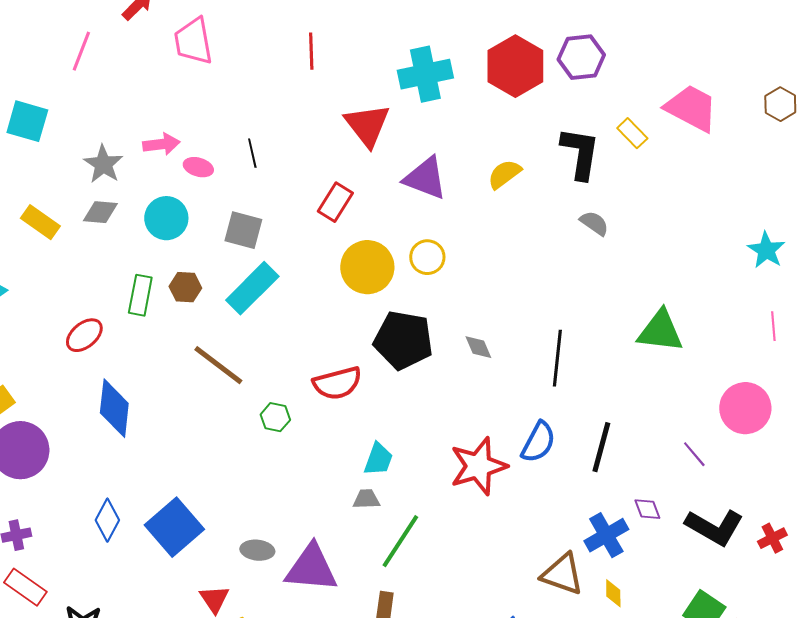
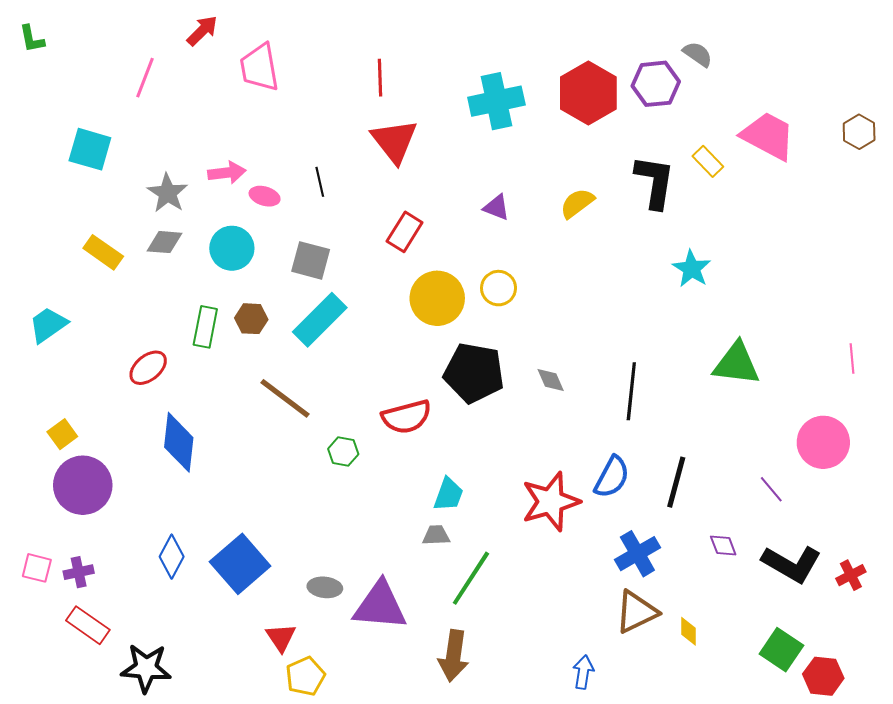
red triangle: (367, 125) -> (394, 141), moved
purple triangle: (425, 178) -> (496, 207), size x0.6
gray semicircle: (594, 223) -> (698, 54), moved
cyan star: (766, 250) -> (692, 269), moved
blue cross: (606, 535) -> (637, 554), moved
brown triangle: (562, 574) -> (636, 612), turned -45

